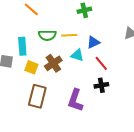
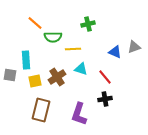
green semicircle: (47, 35) -> (53, 37), moved
blue triangle: (93, 42) -> (115, 52), moved, turned 48
yellow square: (31, 67) -> (35, 81), turned -32

